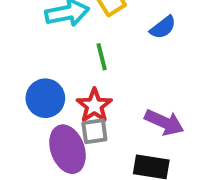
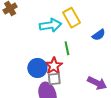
red star: (94, 106) -> (54, 66), moved
gray square: (94, 131) -> (54, 79), moved

